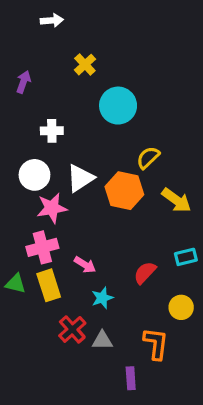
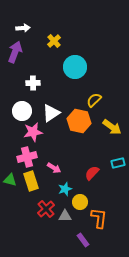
white arrow: (52, 20) -> (23, 28), moved
purple arrow: (23, 82) -> (15, 52), size x1.5
yellow circle: (181, 307) -> (80, 202), moved
purple rectangle: (131, 378) -> (83, 240), turned -32

